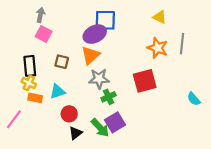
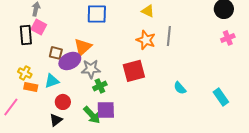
purple ellipse: (95, 34) -> (70, 61), moved
black rectangle: (30, 66) -> (26, 35), moved
purple square: (115, 122) -> (106, 110), turned 30
black triangle: (76, 133) -> (56, 120), moved

